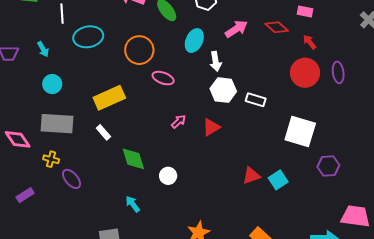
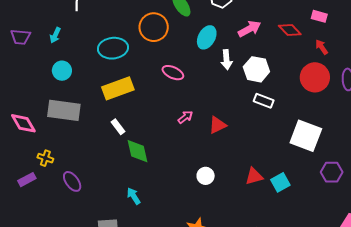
cyan ellipse: (88, 37) -> (113, 48), moved
cyan arrow: (43, 49) -> (55, 35), turned 49
orange circle: (139, 50) -> (154, 27), moved
white hexagon: (223, 90) -> (256, 69), moved
white rectangle: (103, 132) -> (118, 127), moved
yellow cross: (51, 159) -> (45, 158), moved
white circle: (168, 176) -> (206, 176), moved
purple ellipse: (72, 179) -> (72, 181), moved

